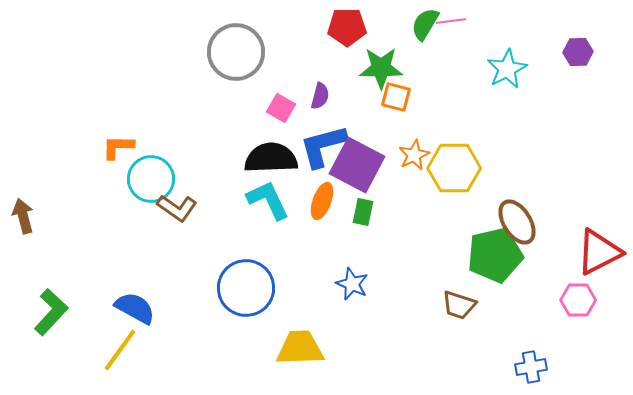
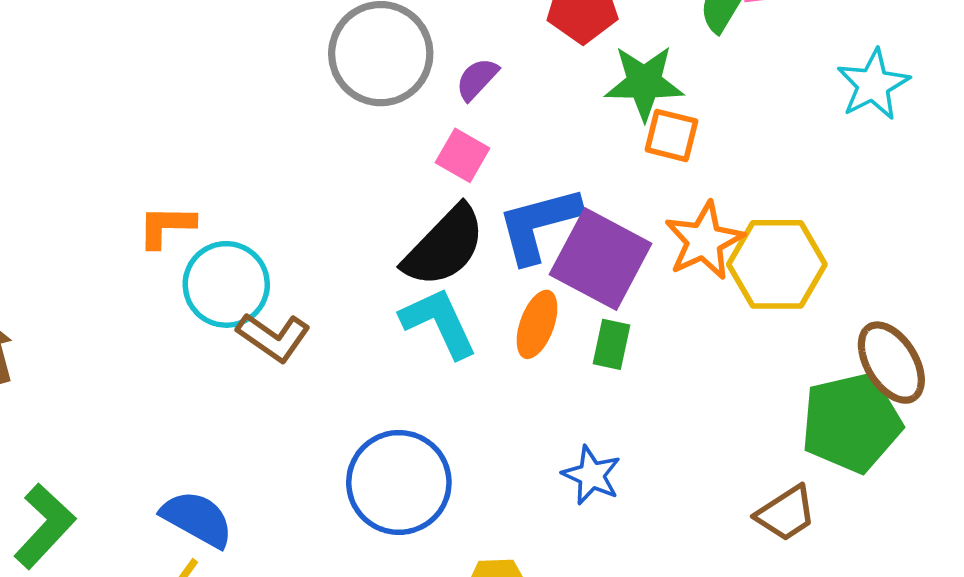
purple semicircle: (320, 96) -> (477, 79), moved, turned -152
orange star: (414, 155) -> (704, 241), size x1.4
black semicircle: (271, 158) -> (444, 246), turned 136
brown trapezoid: (459, 305) -> (786, 513), turned -51

